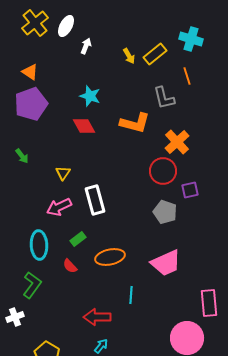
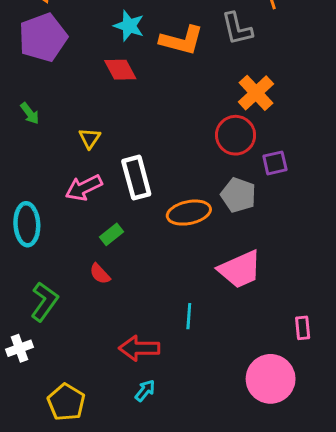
orange L-shape: (135, 123) -> (182, 40), moved
cyan ellipse: (39, 245) -> (27, 224), moved
orange ellipse: (110, 257) -> (189, 213), moved
pink rectangle: (209, 303) -> (303, 328), size x0.6

